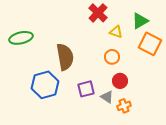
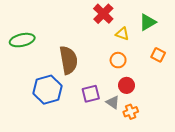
orange square: (150, 44) -> (158, 55), moved, size x0.6

